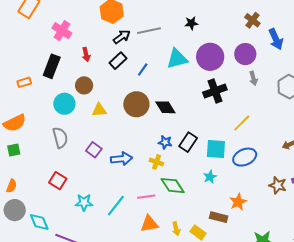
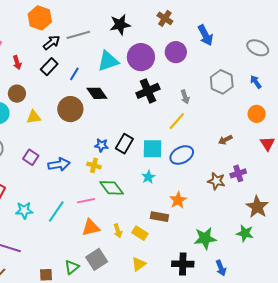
brown cross: (252, 20) -> (165, 18), moved
black star: (191, 23) -> (120, 25), size x1.5
gray arrow: (253, 78) -> (185, 97), moved
black diamond: (165, 107) -> (97, 93), moved

